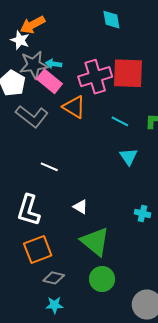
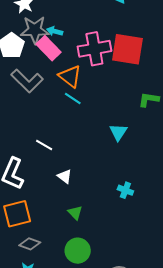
cyan line: (120, 121) -> (73, 98), moved
white line: (49, 167) -> (44, 145), moved
green triangle: (95, 241) -> (75, 213), size x0.5

